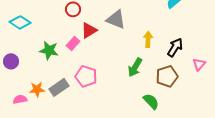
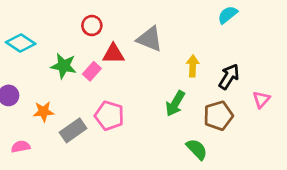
red triangle: (89, 30) -> (113, 54), turned 30
green star: (49, 50) -> (64, 66), moved
orange star: (37, 89) -> (43, 112), moved

